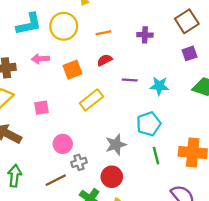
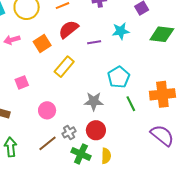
red semicircle: (105, 60) -> (69, 29), size x1.5
cyan star: (159, 86) -> (121, 31), moved
gray star: (116, 145) -> (94, 101), turned 30
gray cross: (79, 162) -> (69, 132), moved

